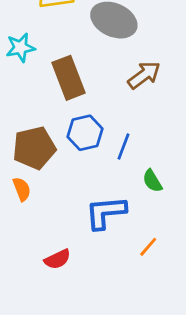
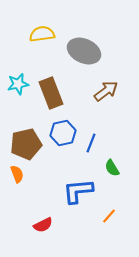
cyan star: (20, 48) -> (18, 84), moved

